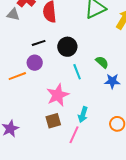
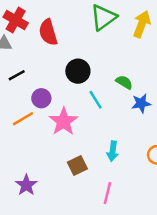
black line: (39, 43) -> (17, 75), moved
pink star: (58, 95) -> (63, 121), moved
pink line: (74, 135) -> (107, 193), moved

